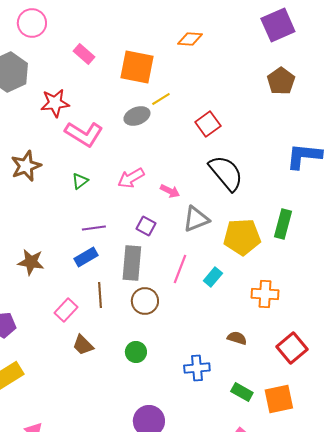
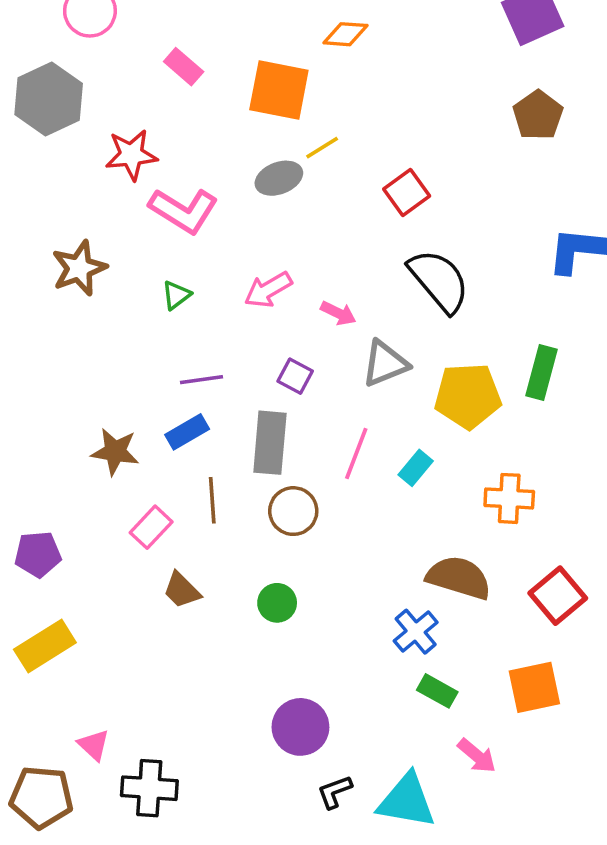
orange diamond: (190, 39) -> (345, 34), moved
brown star: (31, 262) -> (115, 452), moved
brown semicircle: (237, 338) -> (459, 578), size x1.8
blue cross: (197, 368) -> (416, 632), moved, turned -35
green rectangle: (242, 392) -> (437, 691), moved

